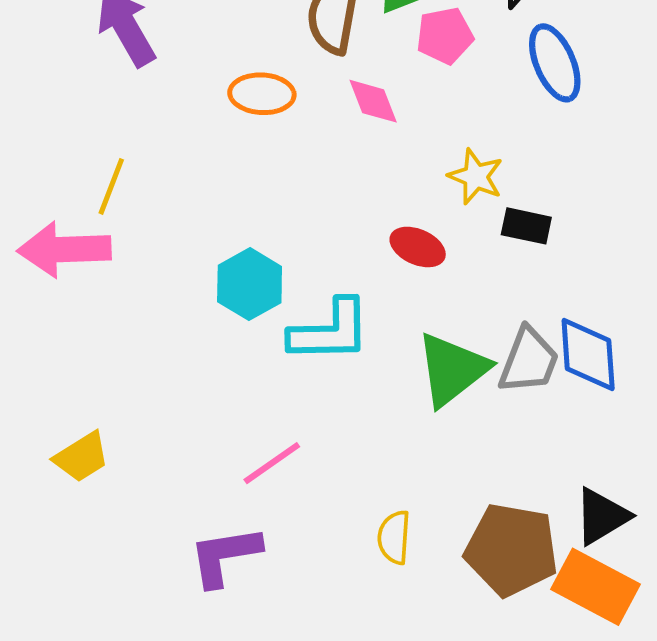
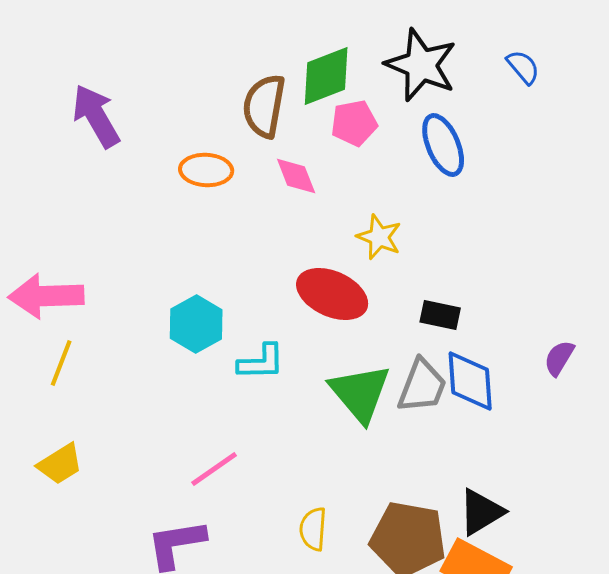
yellow line: (111, 186) -> (61, 363), moved
black rectangle: (526, 226) -> (440, 315), moved
red ellipse: (418, 247) -> (332, 294), size x1.6
cyan L-shape: (330, 331) -> (261, 362), size x0.7
green triangle: (452, 369) -> (360, 393), turned -32

